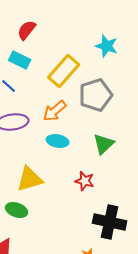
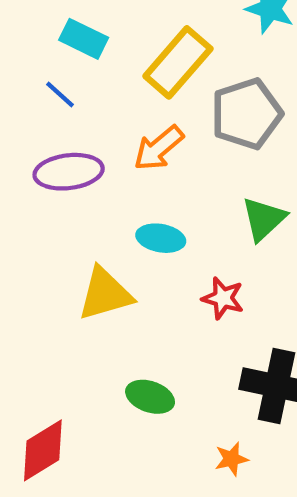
cyan ellipse: (58, 141) -> (161, 238), moved
green ellipse: (17, 210) -> (150, 397), moved

